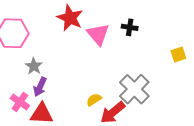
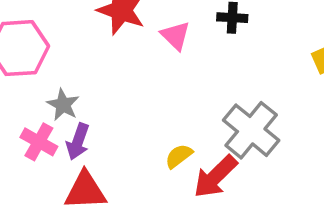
pink triangle: (98, 34) -> (175, 36), size x0.7
pink cross: (20, 102) -> (39, 142), moved

